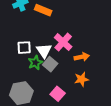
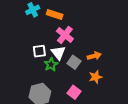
pink cross: (63, 42) -> (65, 35), moved
gray square: (50, 64) -> (74, 62), moved

